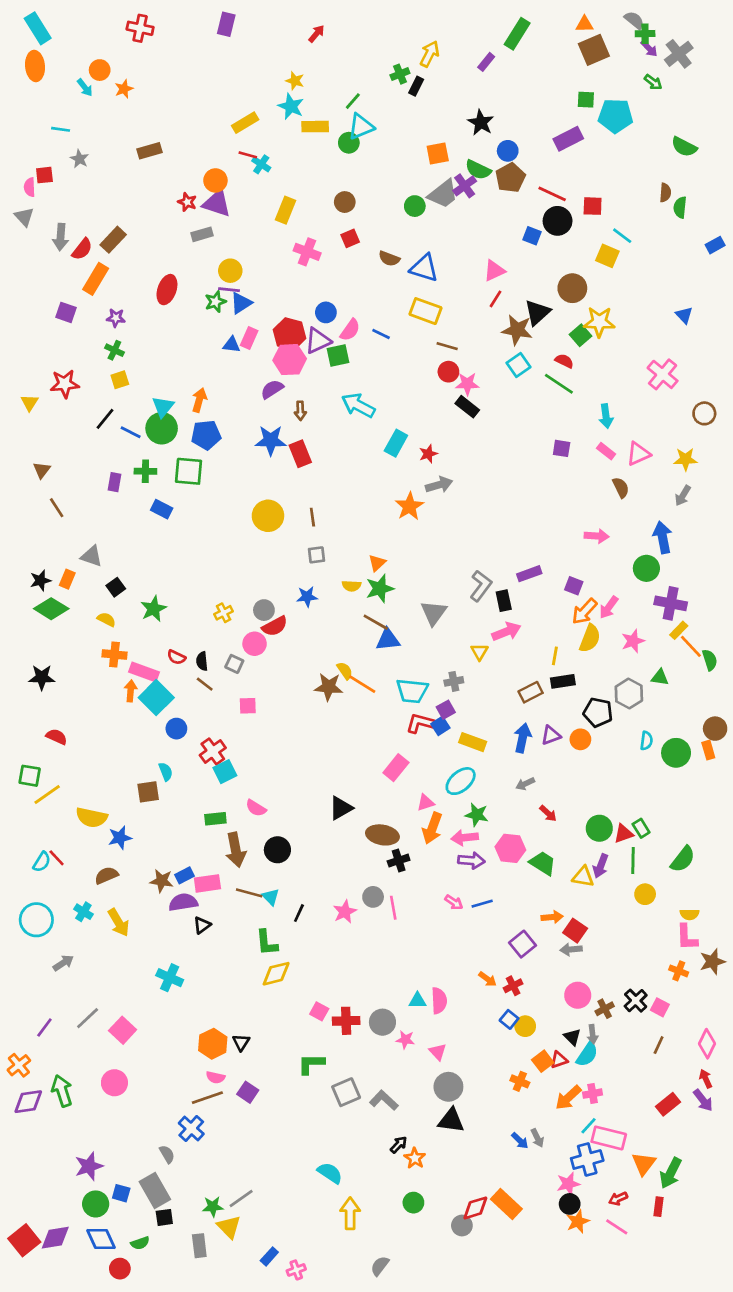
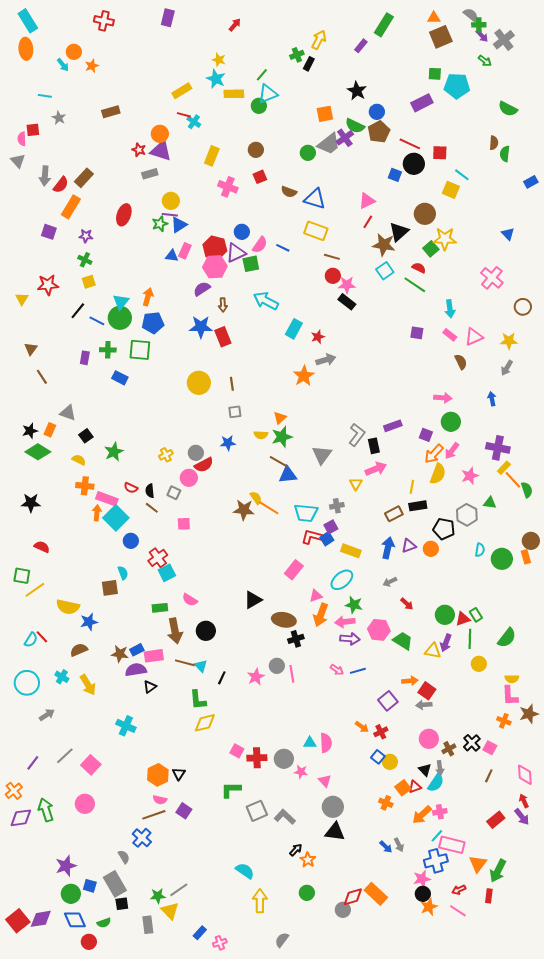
blue arrow: (663, 537) -> (492, 399), size x0.6
green circle: (646, 568) -> (451, 422), moved
pink diamond: (707, 1044) -> (525, 775), turned -30

